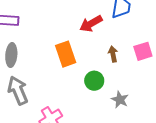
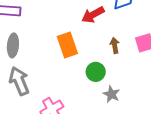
gray star: (120, 100) -> (111, 94), moved

